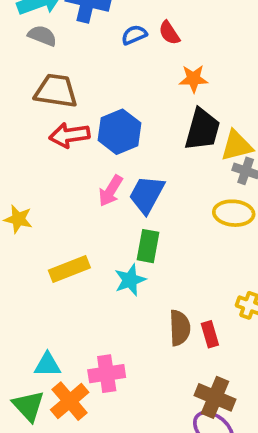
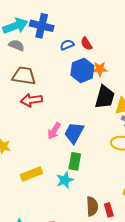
blue hexagon: (119, 132) -> (82, 70), moved

